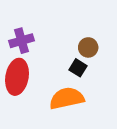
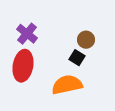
purple cross: (22, 41) -> (27, 34), turned -35

